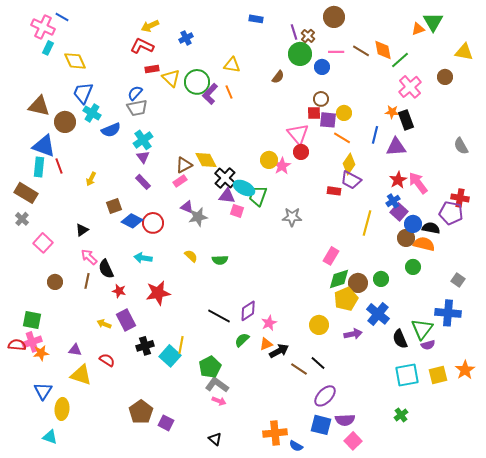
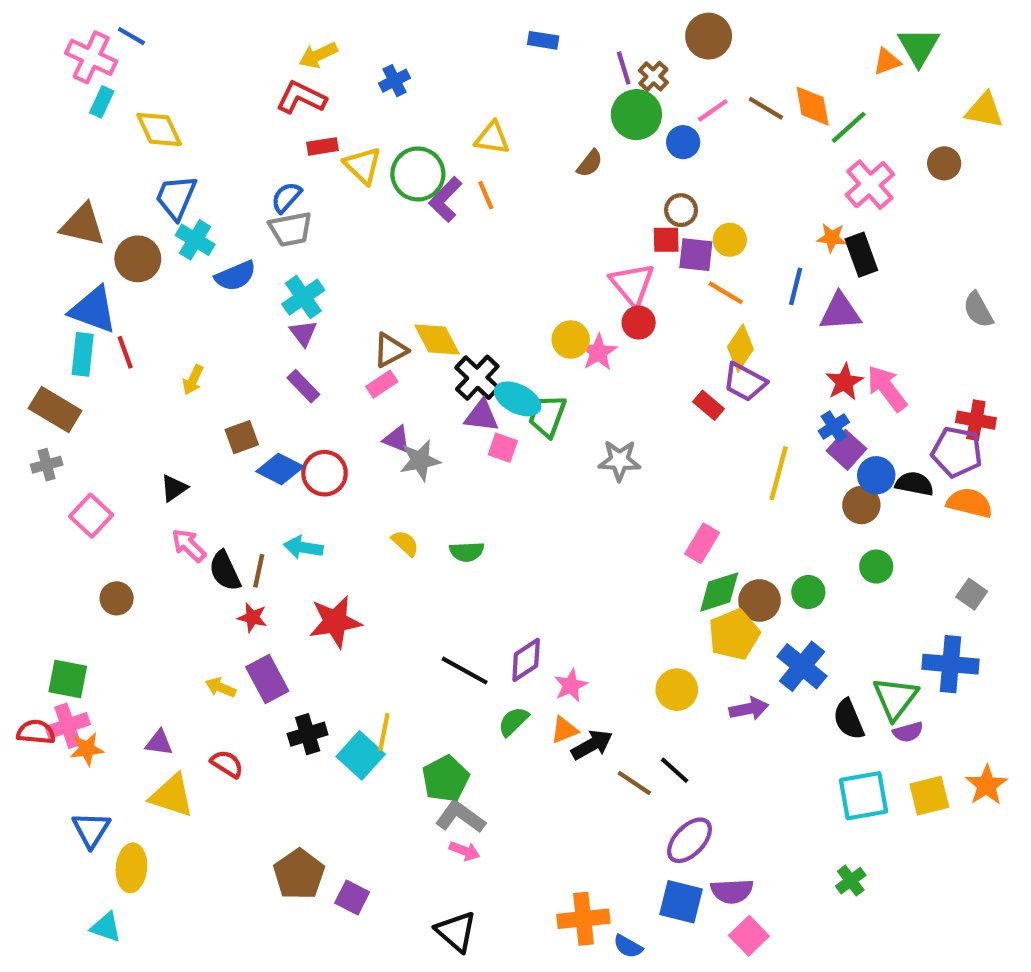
pink line: (336, 52) -> (713, 110), turned -35
red rectangle: (334, 191) -> (709, 405), turned 32
gray cross: (22, 219) -> (47, 465), turned 32
orange semicircle: (424, 244) -> (970, 503), moved
brown line: (87, 281) -> (259, 571), moved
black triangle: (215, 439) -> (456, 932), size x1.5

